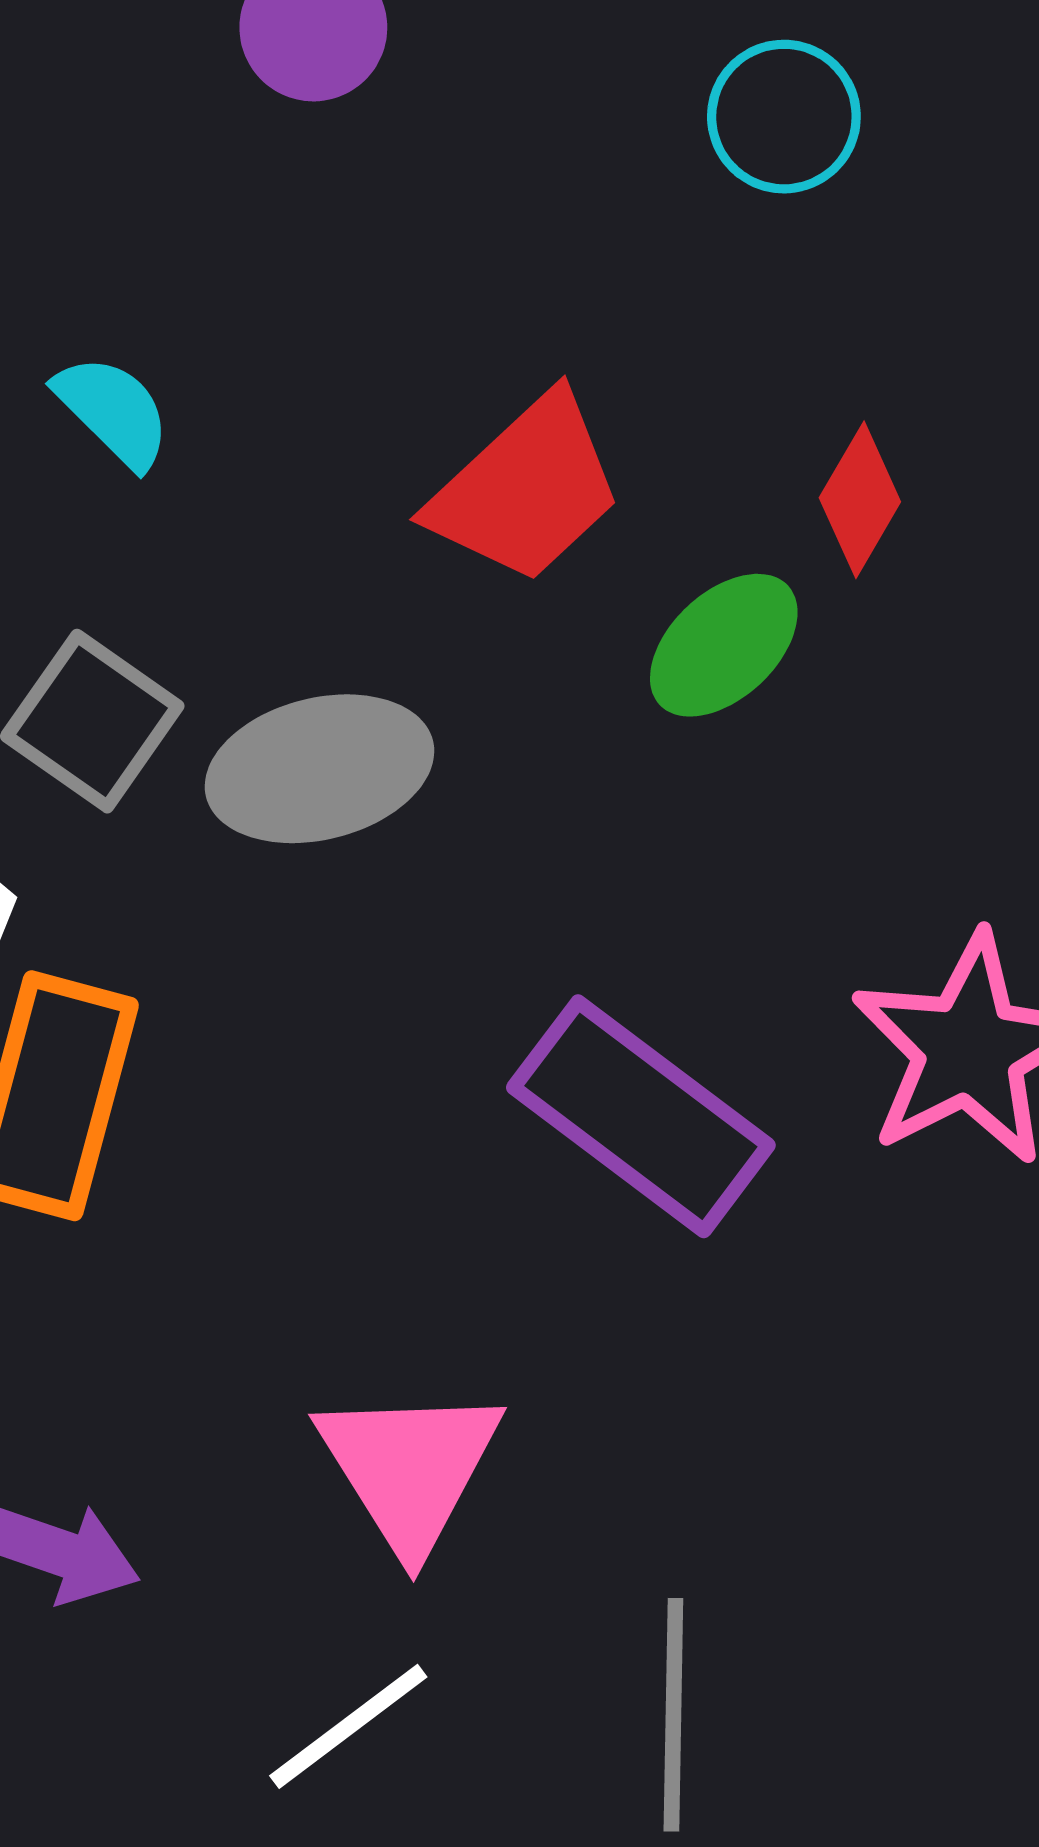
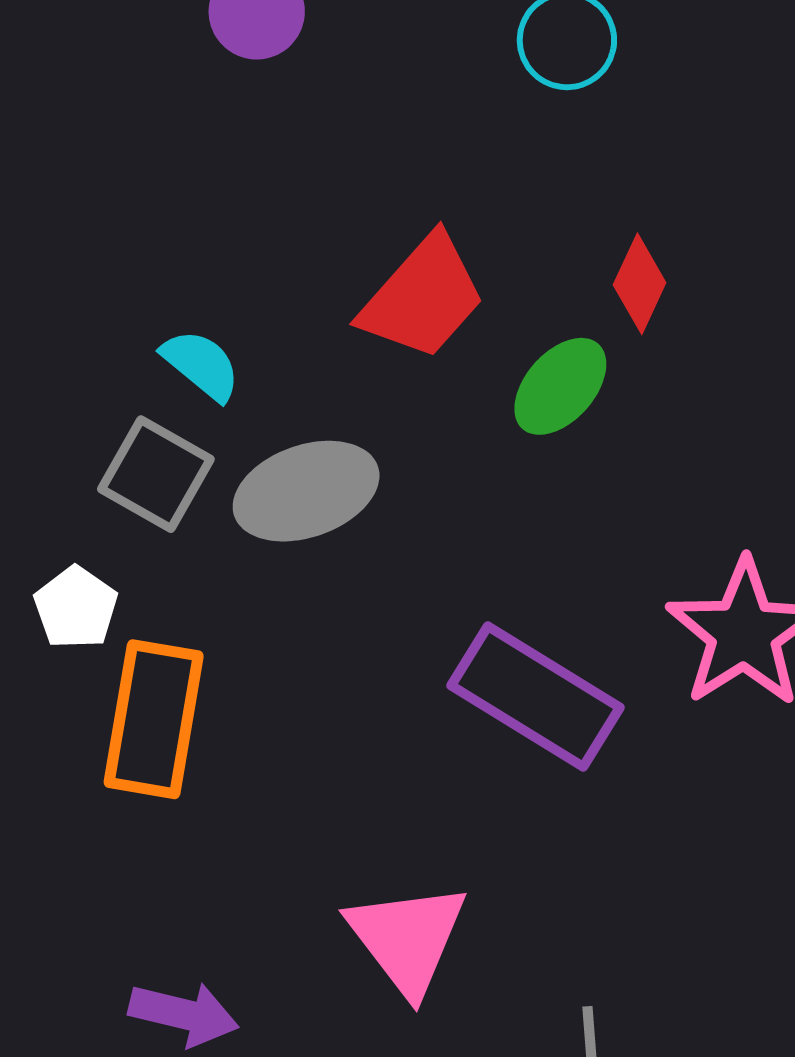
cyan semicircle: (113, 411) -> (201, 365), moved

